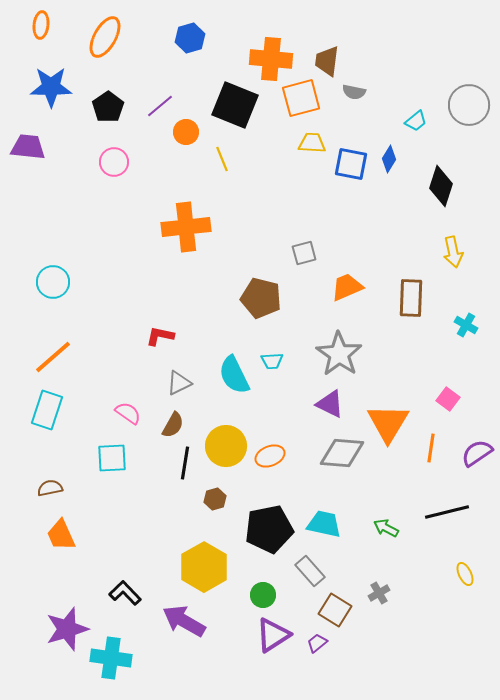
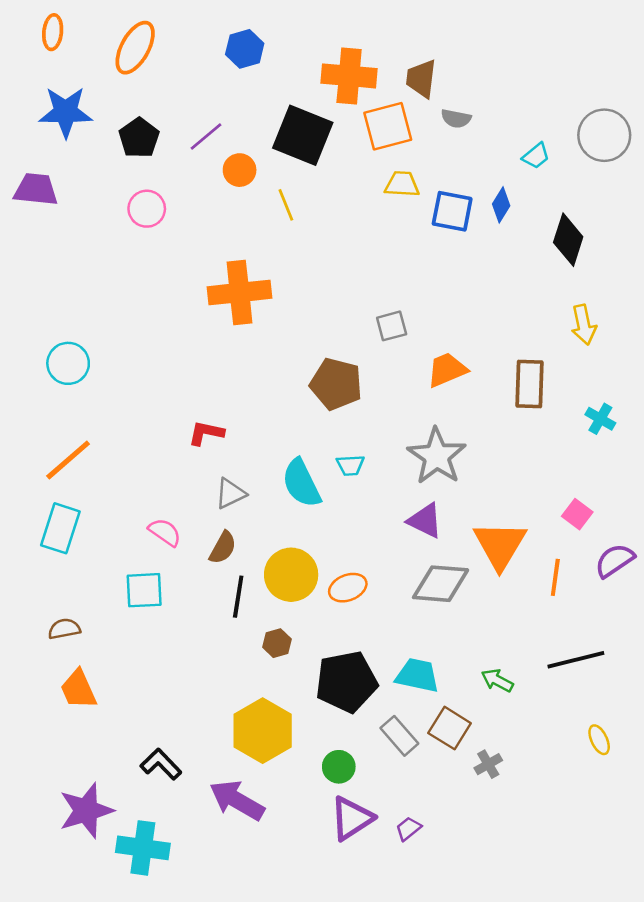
purple semicircle: (477, 453) -> (615, 561), moved
brown square: (335, 610) -> (450, 728), moved

